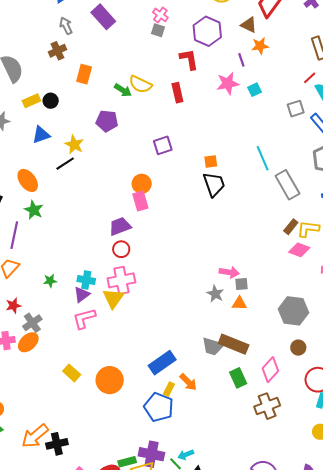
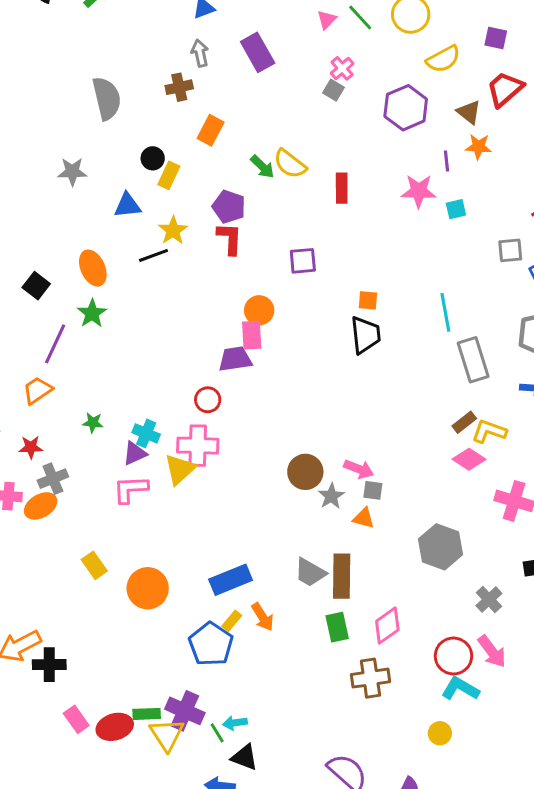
red L-shape: (189, 59) -> (230, 239), moved
yellow rectangle: (31, 101) -> (169, 175), moved, turned -54
purple trapezoid: (120, 226) -> (235, 359), moved
brown rectangle: (234, 344) -> (342, 576), turned 56
brown circle: (298, 348) -> (305, 472), moved, size x1.5

